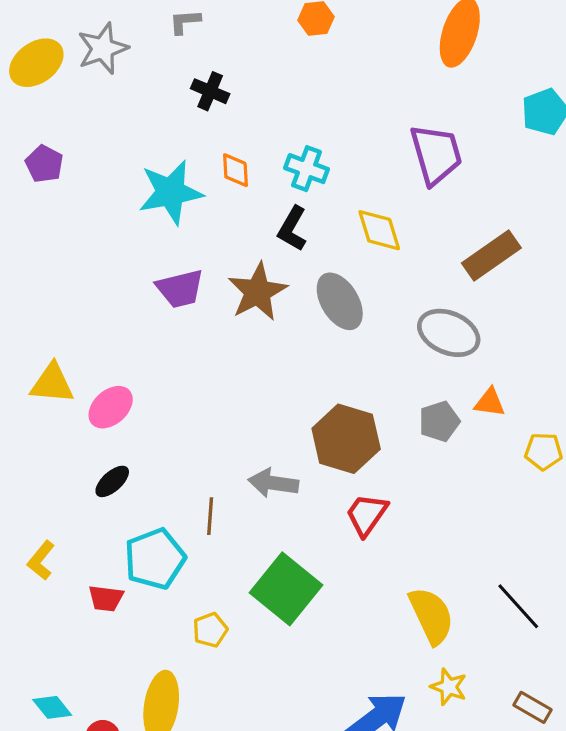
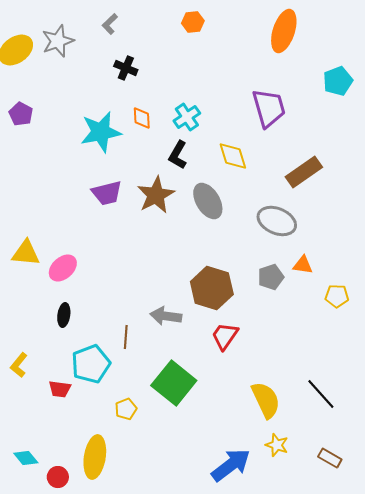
gray L-shape: (185, 22) -> (110, 24), turned -40
cyan cross: (307, 169) -> (187, 117), turned 36
black ellipse: (112, 481) -> (64, 315), turned -40

